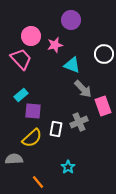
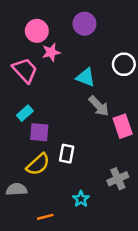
pink circle: (31, 36) -> (37, 31), moved
pink star: (55, 45) -> (51, 52), moved
gray cross: (79, 122) -> (118, 179), moved
orange line: (38, 182) -> (45, 217), turned -64

